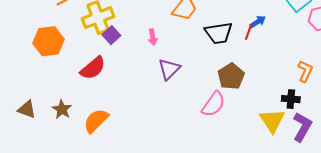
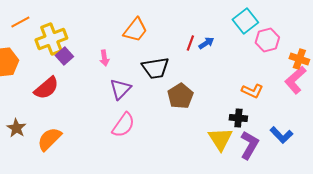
red line: (249, 32) -> (190, 43), moved
black trapezoid: (219, 33) -> (155, 68), moved
orange L-shape: (305, 71) -> (252, 91), turned 90
pink semicircle: (213, 104) -> (123, 125), moved

